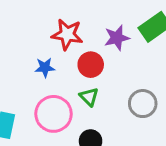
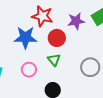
blue star: (45, 67) -> (25, 38), size x1.6
pink circle: (54, 114) -> (29, 70), size x0.6

